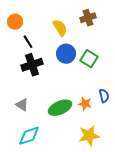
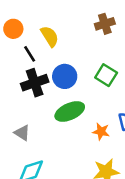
yellow semicircle: (60, 28) -> (50, 36), moved
blue circle: (66, 54) -> (65, 76), moved
green ellipse: (60, 108) -> (70, 111), moved

